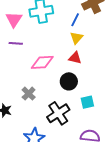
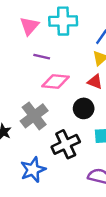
purple line: (16, 43) -> (42, 57), moved
gray cross: (29, 94) -> (34, 116), size x1.6

